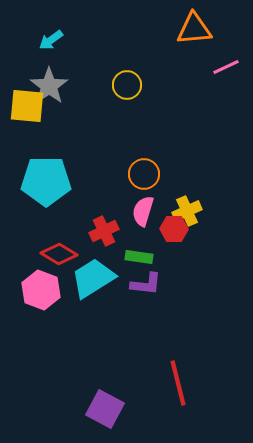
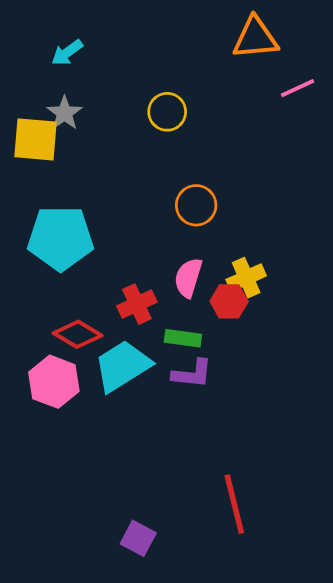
gray star: (49, 86) -> (64, 113), size x0.7
orange circle: (144, 174) -> (196, 205), moved
purple square: (105, 409) -> (138, 538), size x0.7

